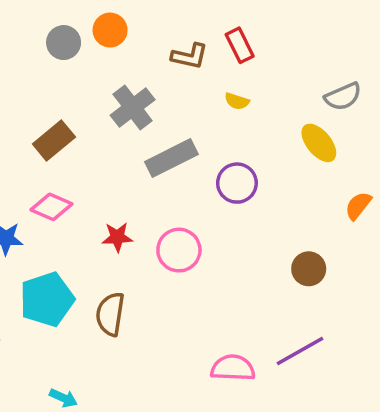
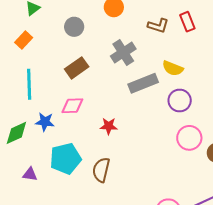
gray circle: (64, 43) -> (74, 27), moved
yellow semicircle: (237, 101) -> (173, 68), moved, size x1.5
pink diamond: (52, 207) -> (72, 106), turned -30
pink circle: (179, 250) -> (189, 138), moved

